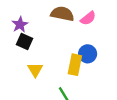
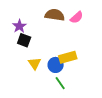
blue circle: (88, 54) -> (56, 65), moved
yellow rectangle: (75, 65) -> (68, 57), turned 66

